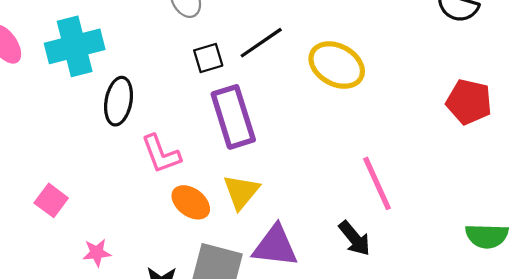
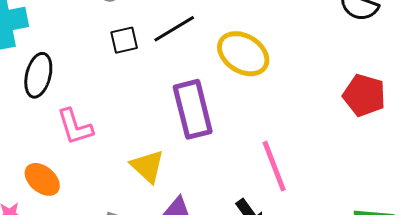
purple rectangle: (233, 117) -> (193, 109), moved
yellow triangle: (241, 192) -> (147, 166), turned -30
orange ellipse: (191, 202) -> (42, 179), moved

